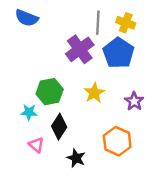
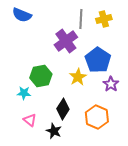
yellow cross: (126, 23) -> (104, 19), turned -35
blue pentagon: (118, 53) -> (98, 60), moved
black diamond: (59, 127) -> (63, 109), moved
black star: (76, 158) -> (54, 131), moved

